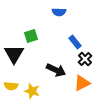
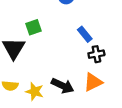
black cross: (85, 59) -> (96, 54), turned 32
black arrow: (56, 70) -> (63, 86), moved

